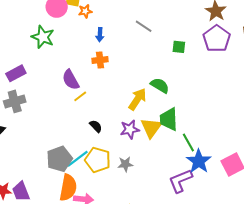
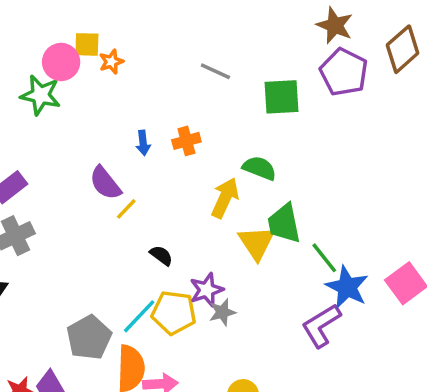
blue arrow: (100, 35) -> (143, 143), moved
green star: (43, 37) -> (40, 95), moved
green square: (179, 47) -> (282, 97), size x1.6
orange cross: (100, 60) -> (186, 141), moved
purple star: (130, 129) -> (207, 290), moved
gray pentagon: (59, 159) -> (89, 337), moved

